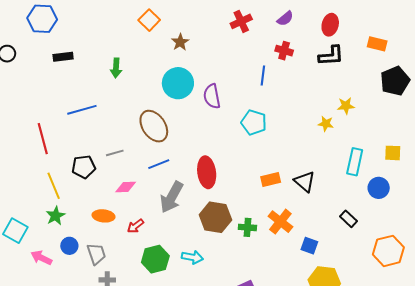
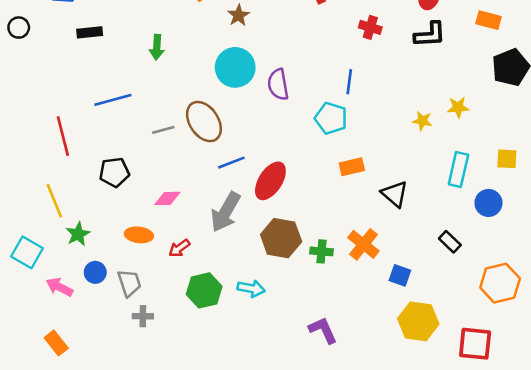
blue line: (263, 75) -> (349, 82), moved
yellow star: (346, 106) -> (458, 107), moved
gray line: (115, 153) -> (163, 130), moved
blue line: (159, 164) -> (231, 163), moved
red ellipse: (207, 172) -> (270, 181), turned 40
orange rectangle: (271, 180) -> (352, 167), moved
yellow line: (54, 186) -> (54, 201), moved

